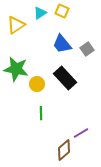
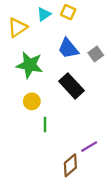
green star: (16, 69) -> (30, 65), moved
yellow circle: (37, 84) -> (32, 101), moved

